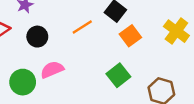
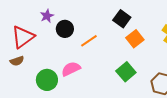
orange line: (82, 27) -> (89, 41), moved
black circle: (37, 37) -> (65, 29), moved

